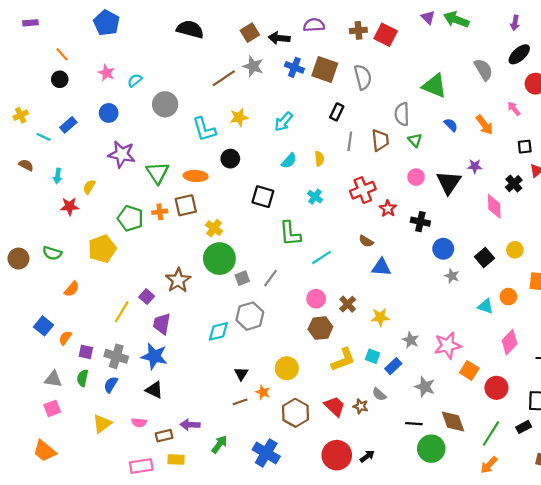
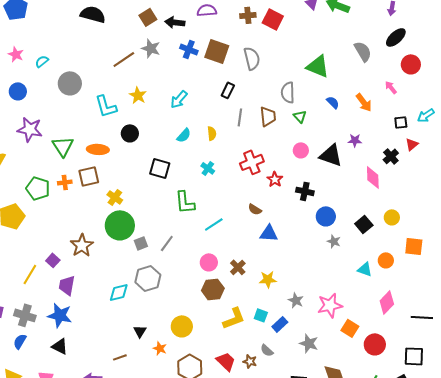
yellow star: (239, 117) -> (138, 95), turned -30
black triangle: (449, 183) -> (331, 155), turned -45
brown line: (240, 402) -> (120, 357), moved

